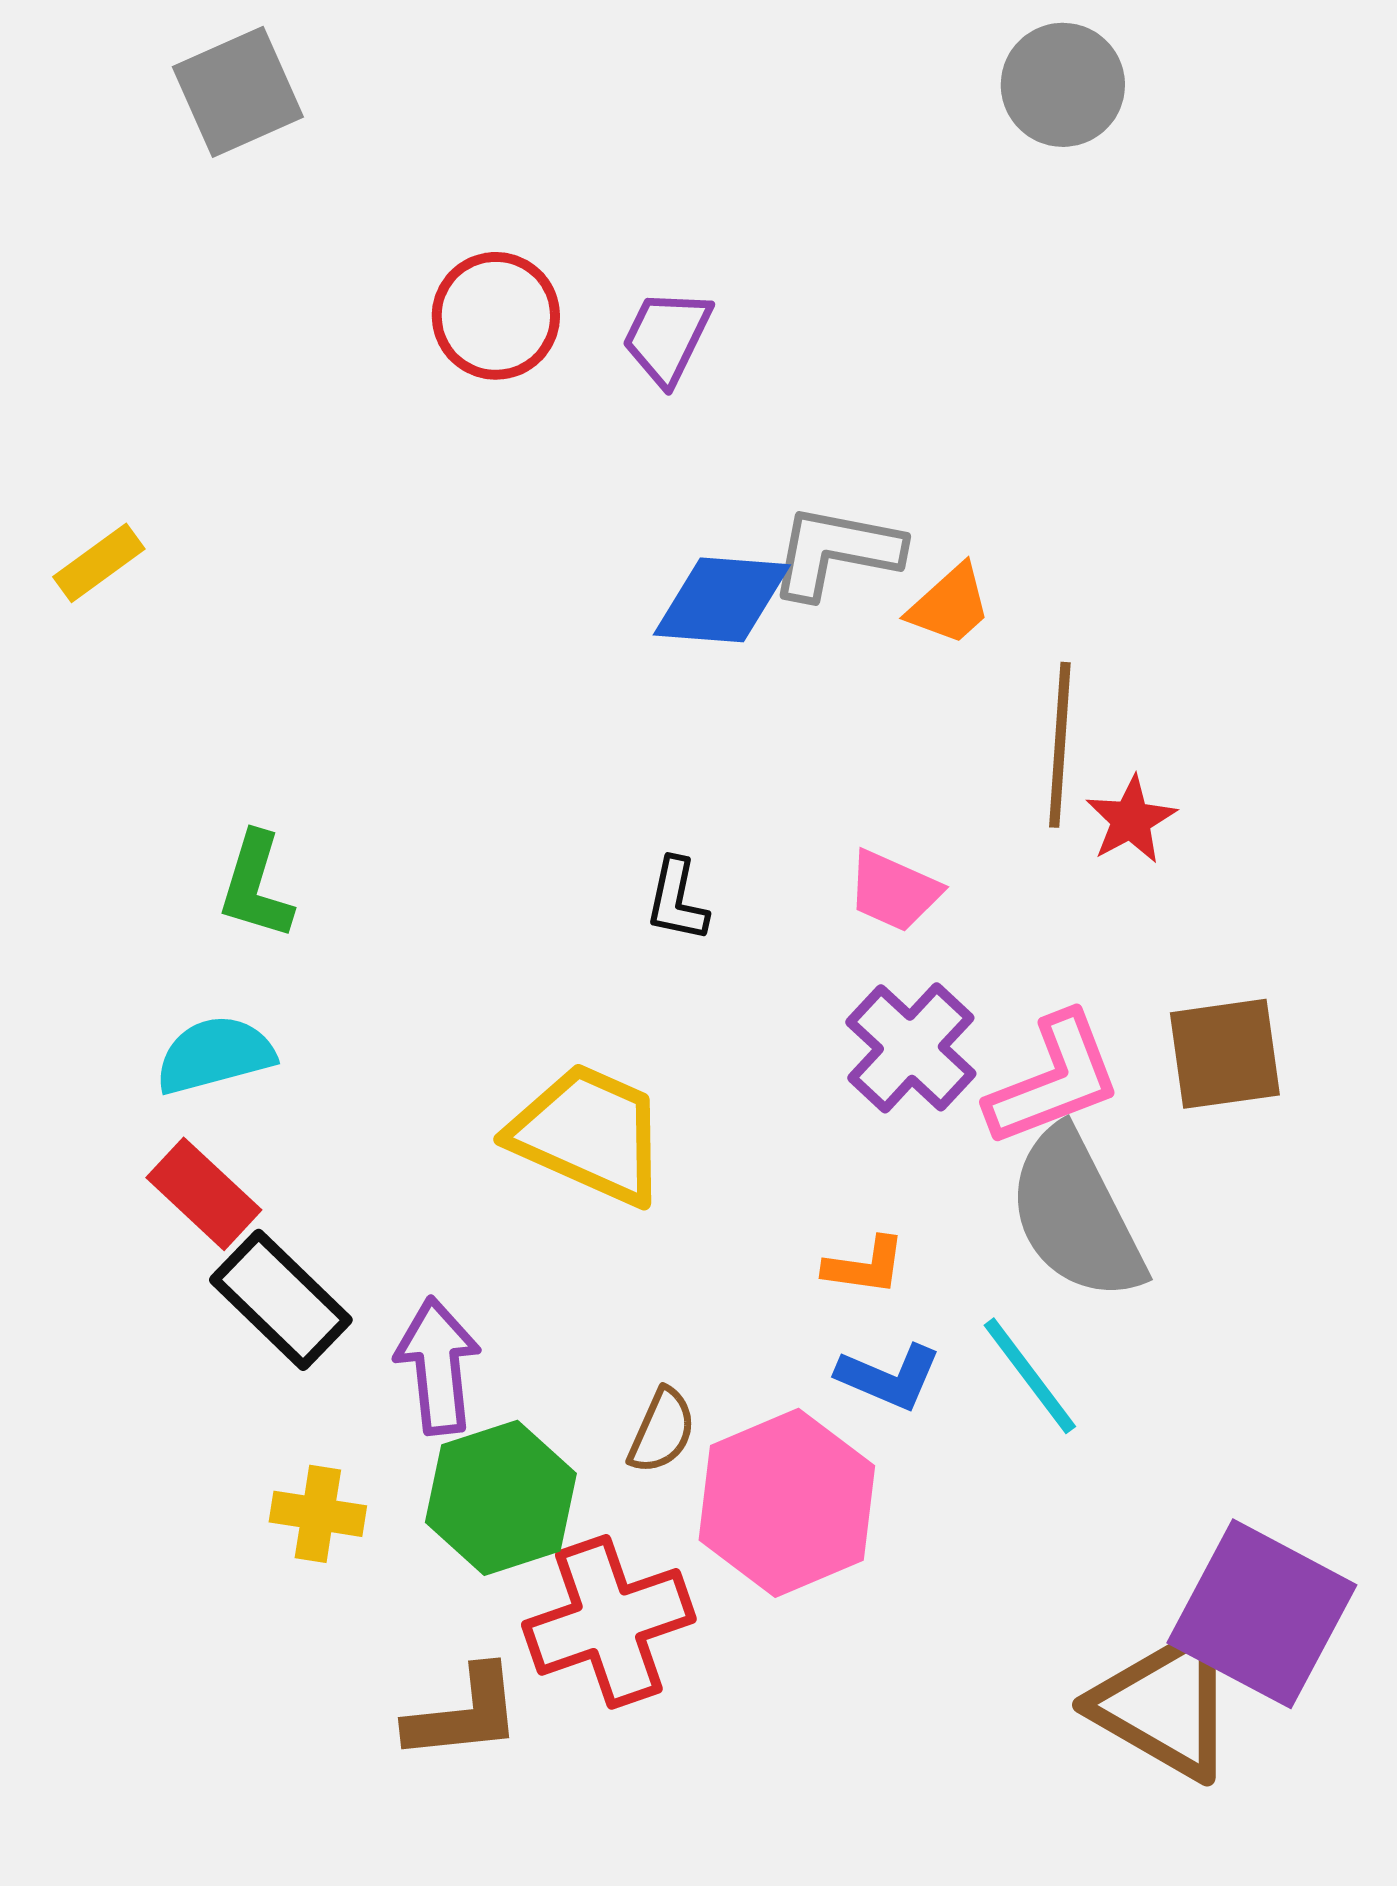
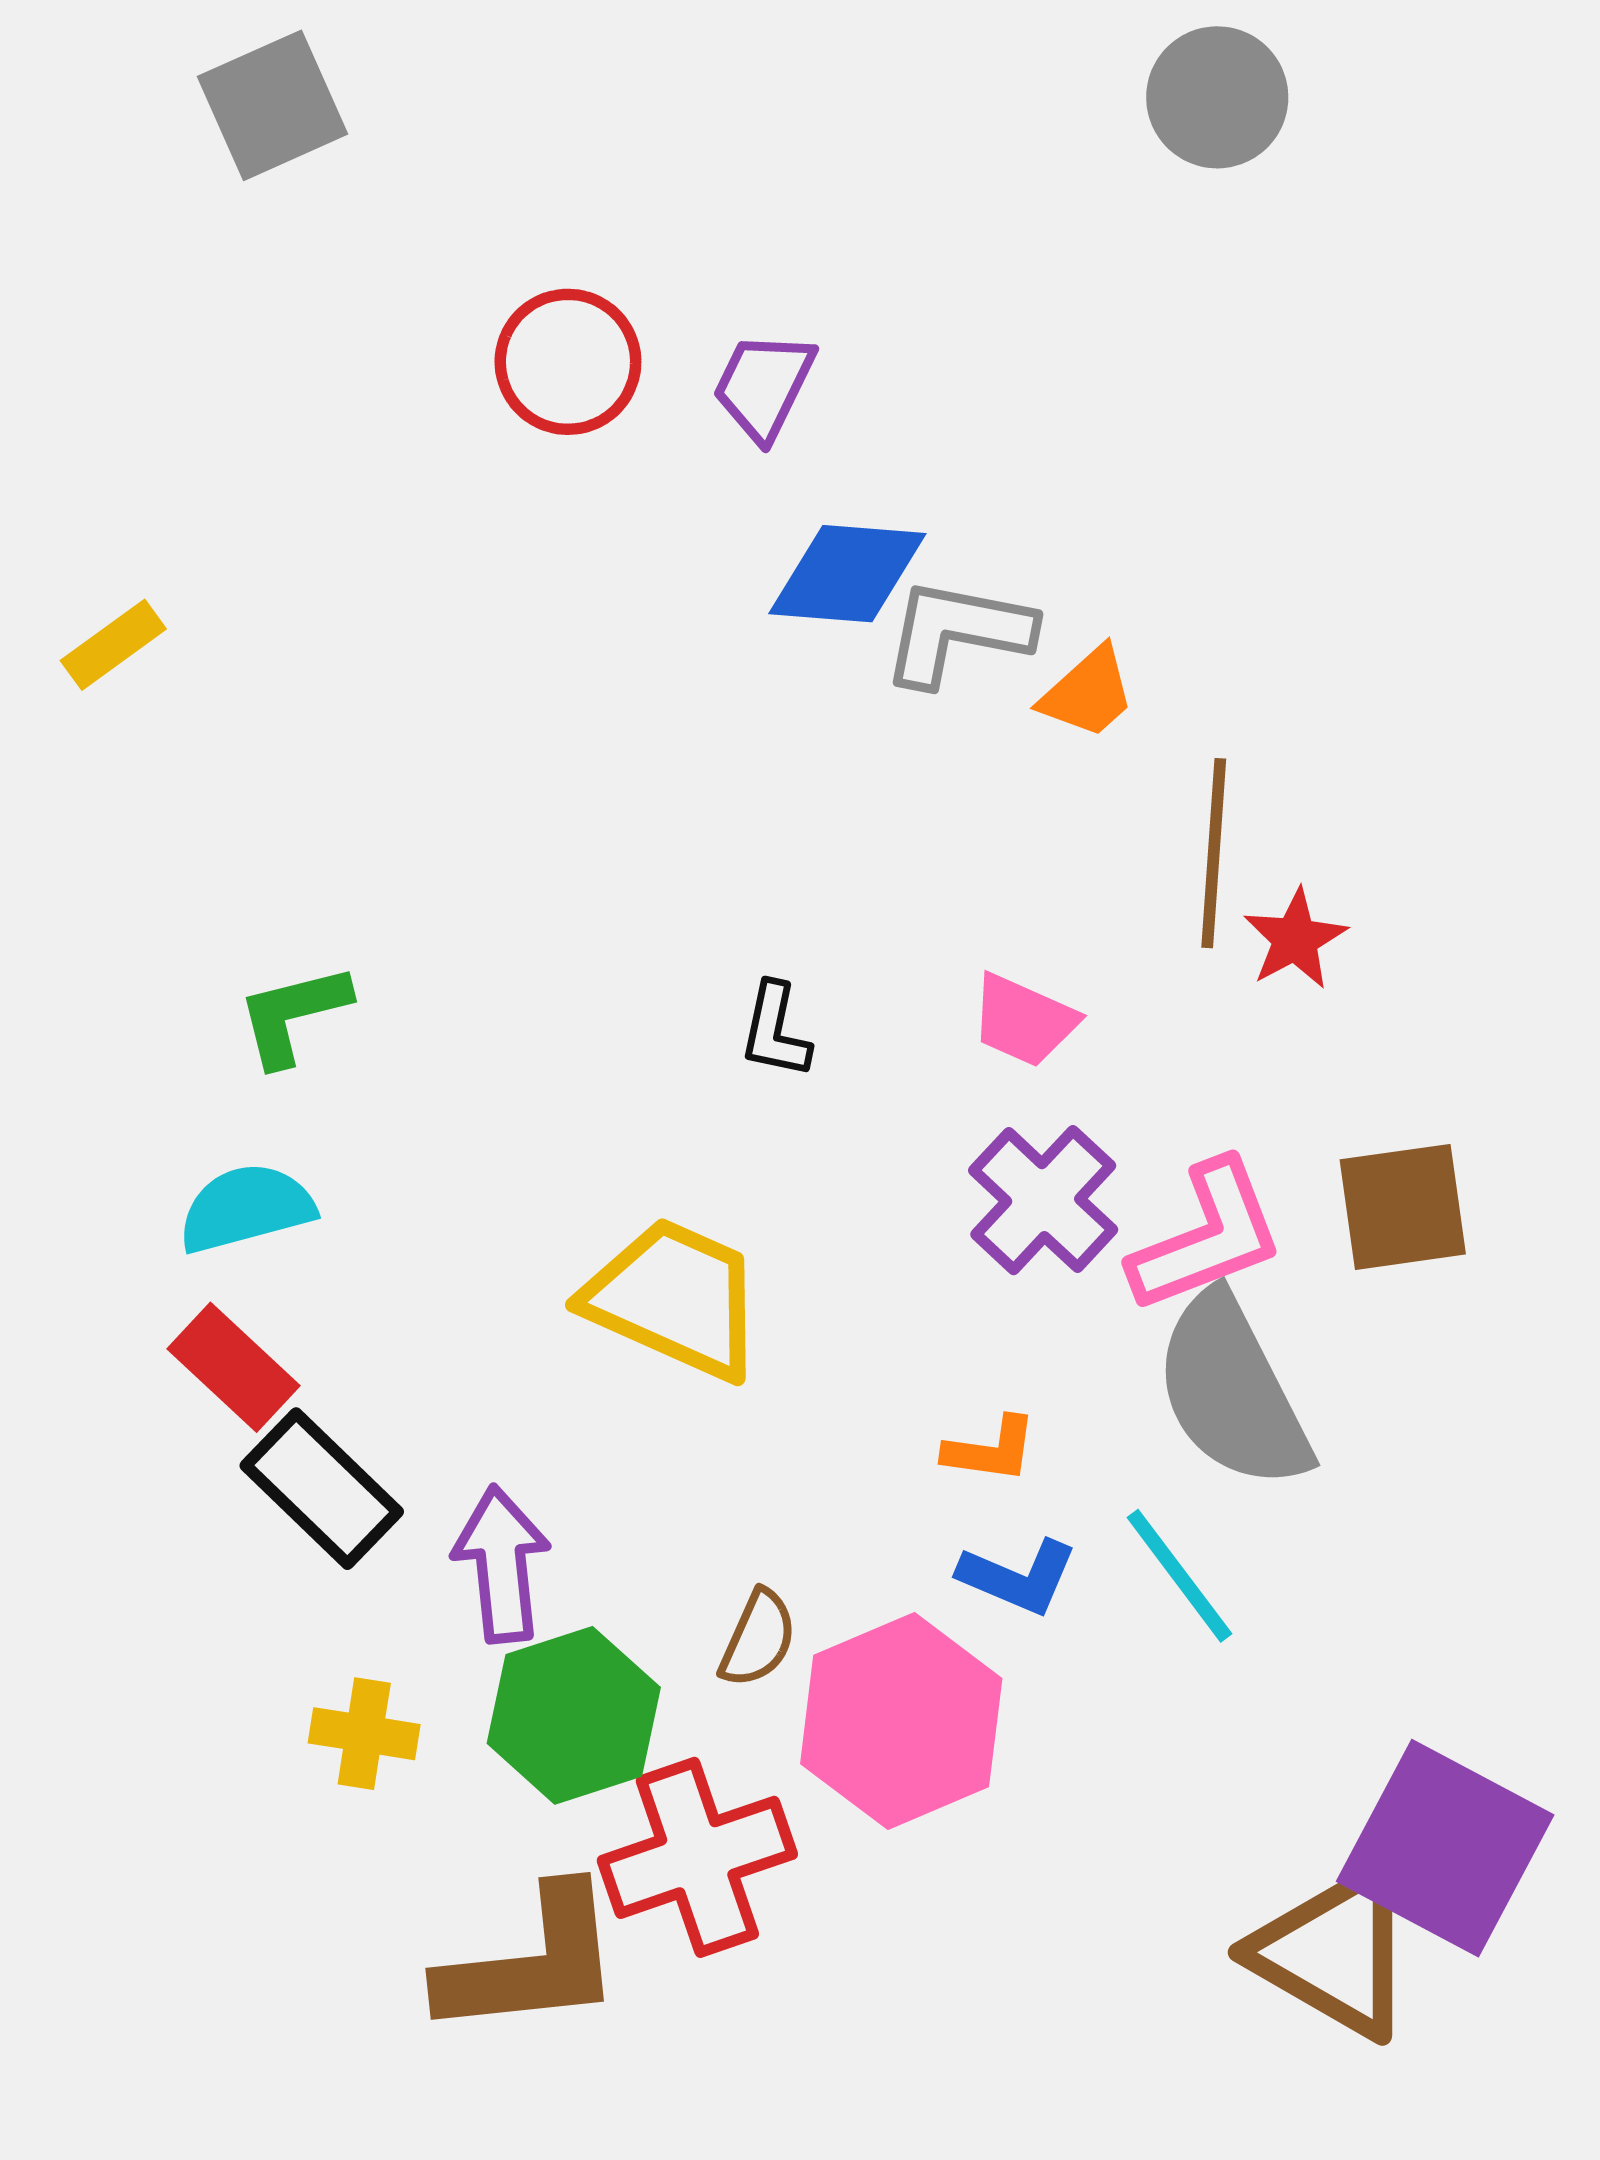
blue diamond: (722, 600) -> (847, 574), moved
green L-shape: (256, 886) -> (293, 1015), turned 59
brown L-shape: (464, 1714) -> (531, 1963), size x1.4

